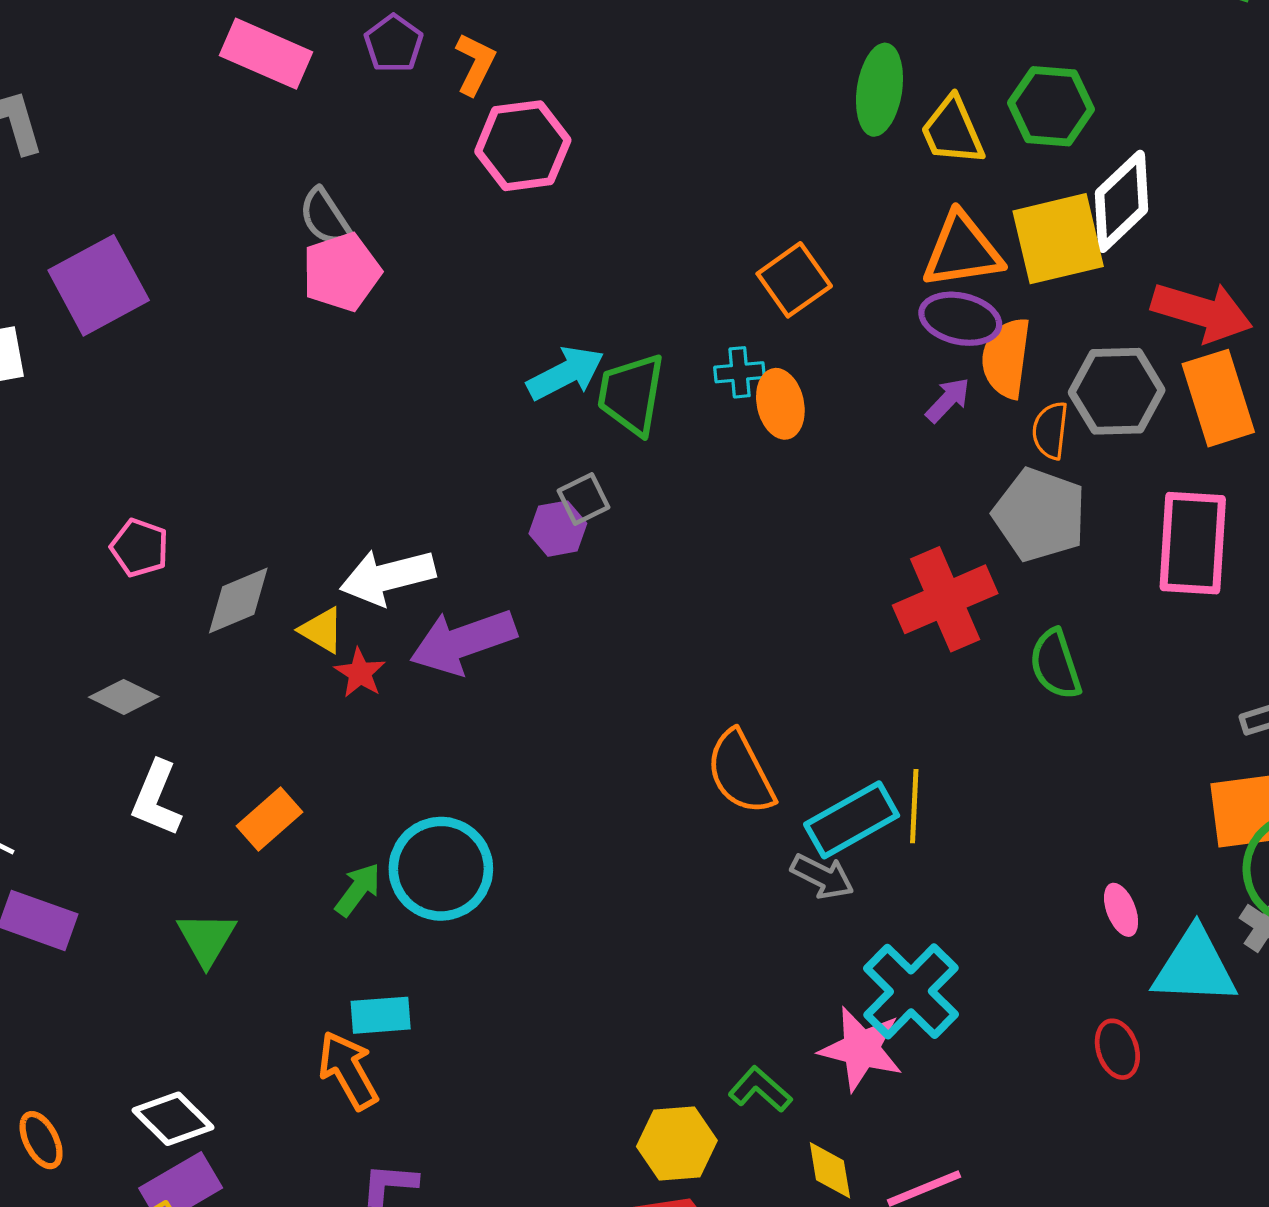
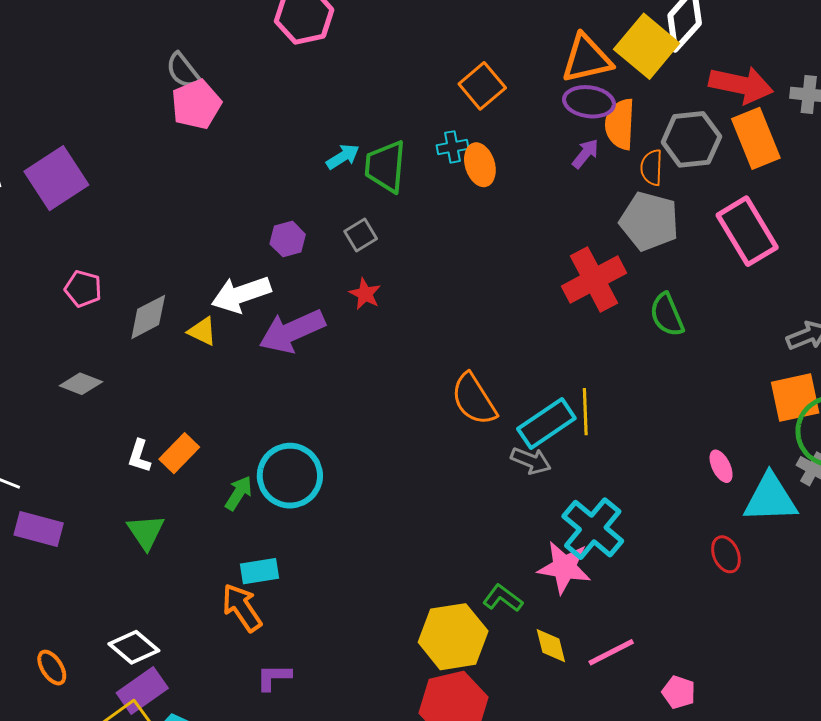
yellow square: (1058, 239) -> (647, 46), turned -32
purple square: (99, 285) -> (56, 178), moved
cyan arrow: (566, 373) -> (343, 157), size x0.7
purple hexagon: (558, 529) -> (288, 239), moved
pink rectangle: (1193, 543) -> (747, 231), turned -30
red star: (360, 673) -> (365, 294), moved
white L-shape: (156, 798) -> (139, 456), moved, size x0.7
yellow hexagon: (677, 1144) -> (453, 637), size x1.4

